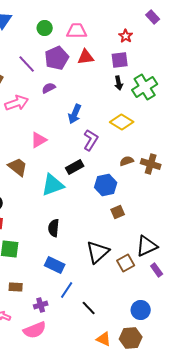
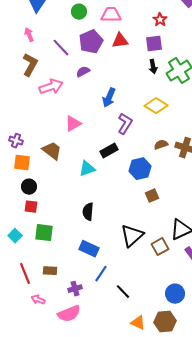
cyan triangle: (53, 185) -> (87, 169), size x0.7

